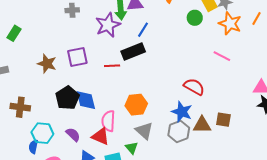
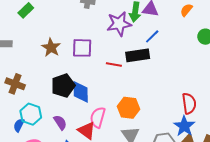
red semicircle: (194, 87) -> (189, 103), turned 40
blue star: (182, 112) -> (184, 126), moved

